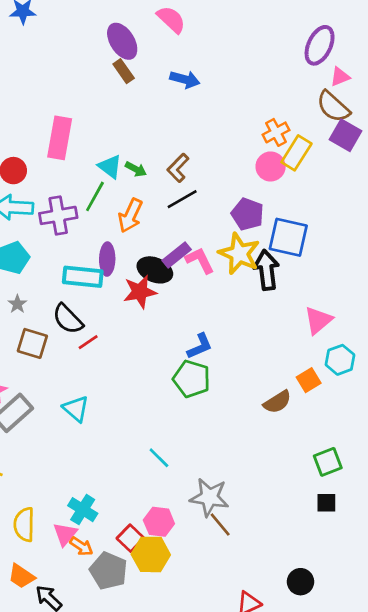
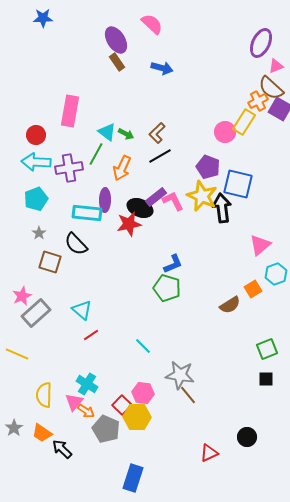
orange cross: (276, 132) -> (258, 101), moved
red line: (88, 342) -> (91, 335), moved

